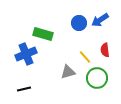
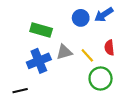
blue cross: (26, 54) -> (39, 61), moved
gray triangle: (68, 72) -> (64, 52), moved

